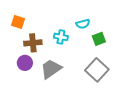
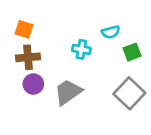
brown cross: (33, 43) -> (28, 57), moved

